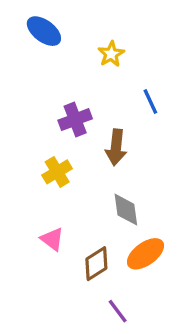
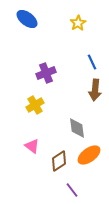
yellow star: (111, 54) -> (78, 23), moved
brown arrow: (116, 147) -> (95, 90), moved

